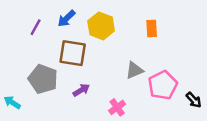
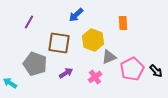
blue arrow: (66, 19) -> (76, 15), moved
yellow hexagon: (101, 26) -> (93, 40), moved
black arrow: (194, 100) -> (156, 71), moved
pink cross: (117, 107) -> (95, 77), moved

